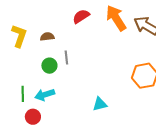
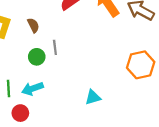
brown semicircle: (47, 37) -> (33, 25), turned 72

